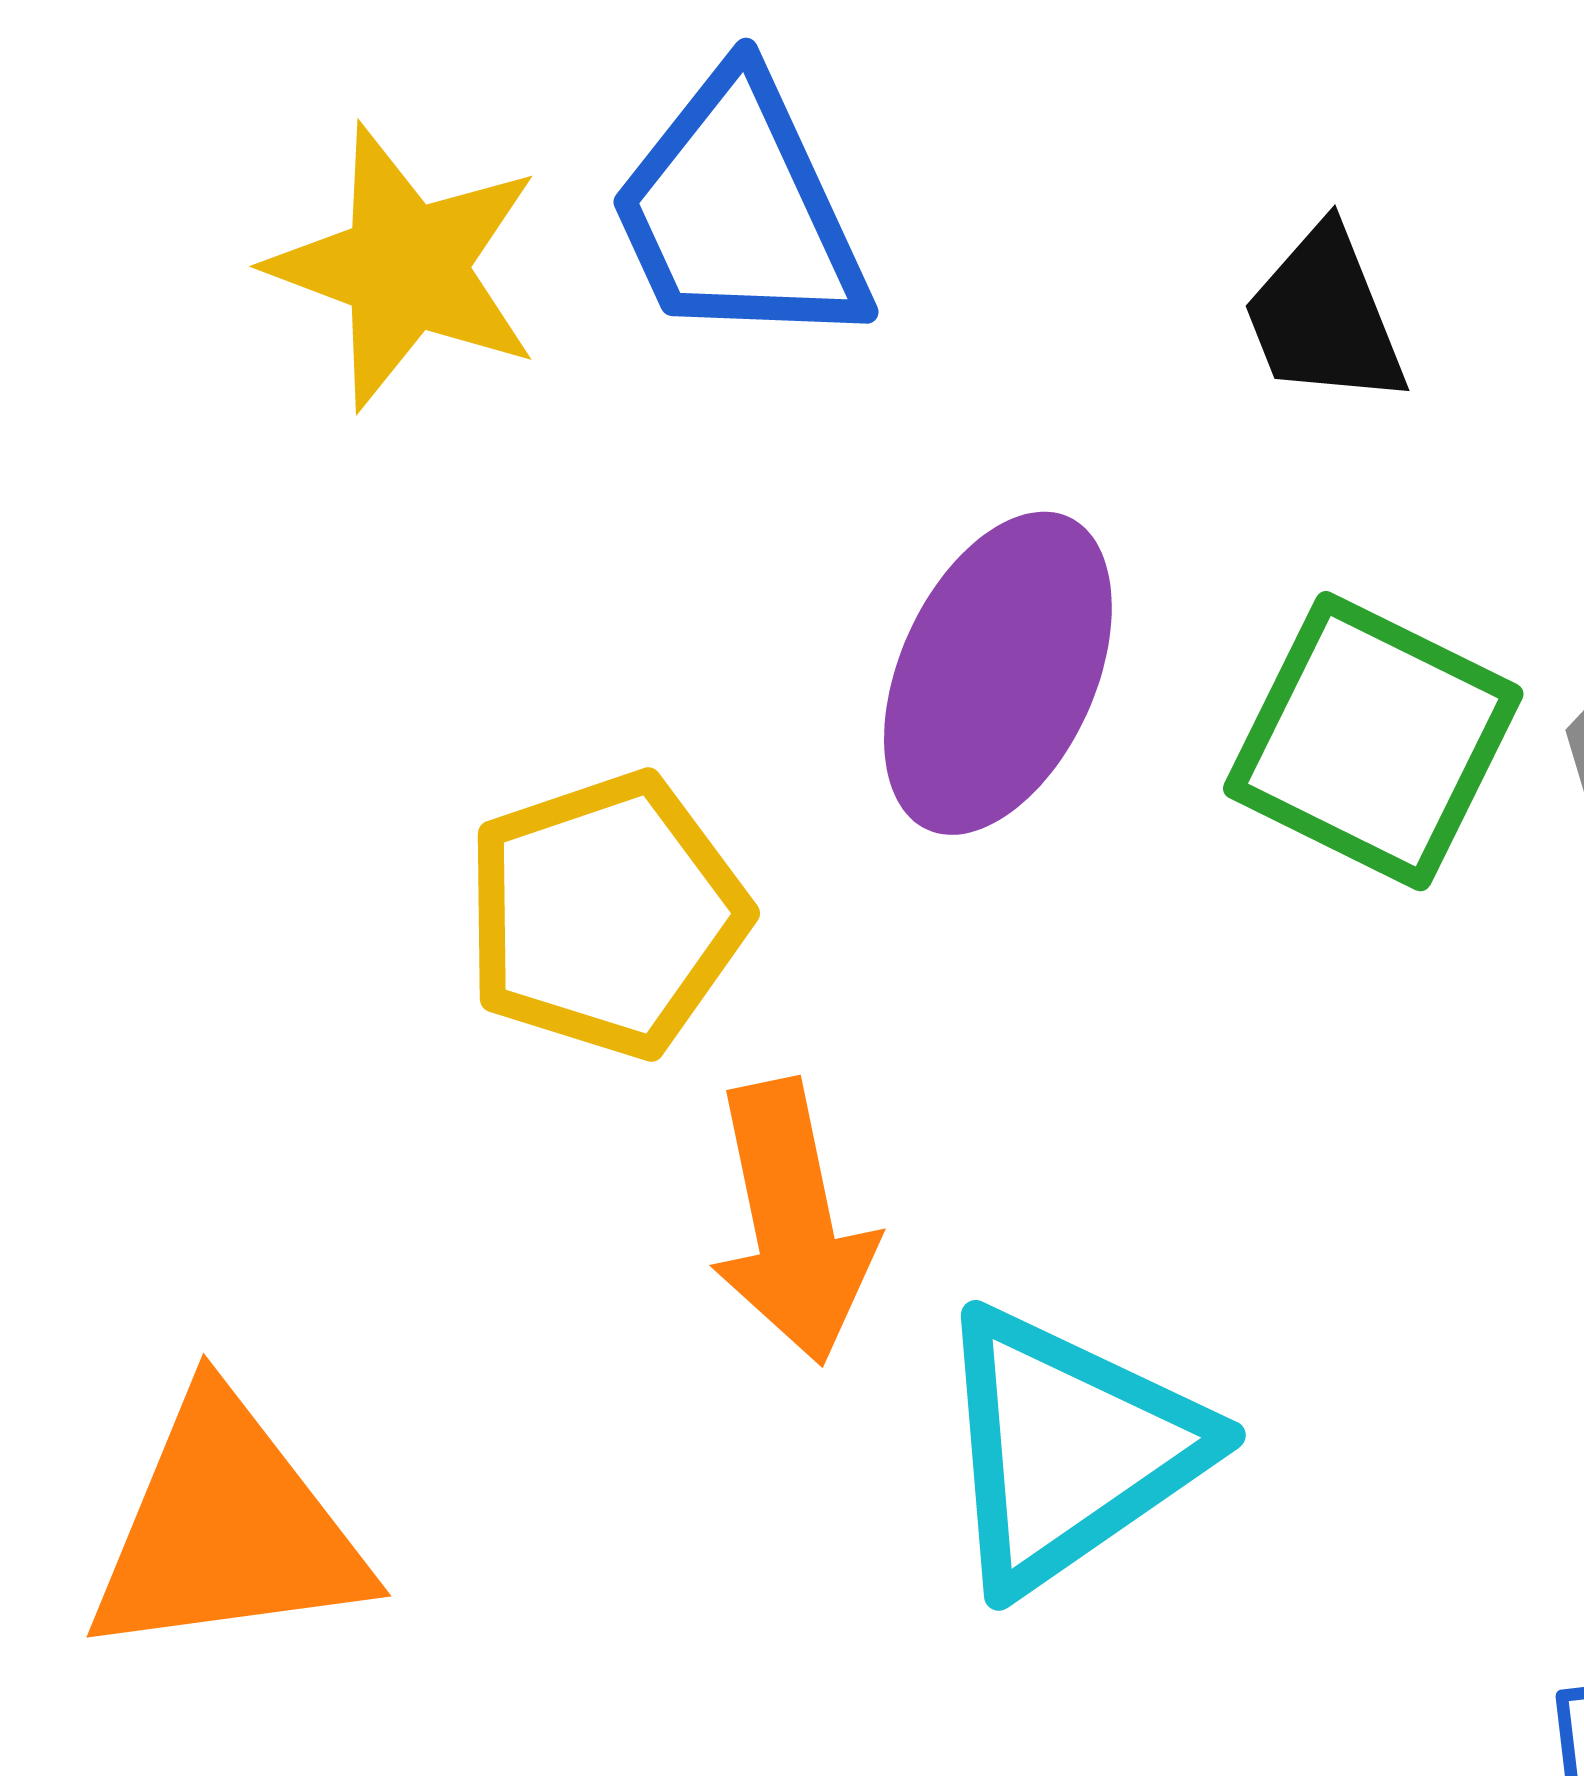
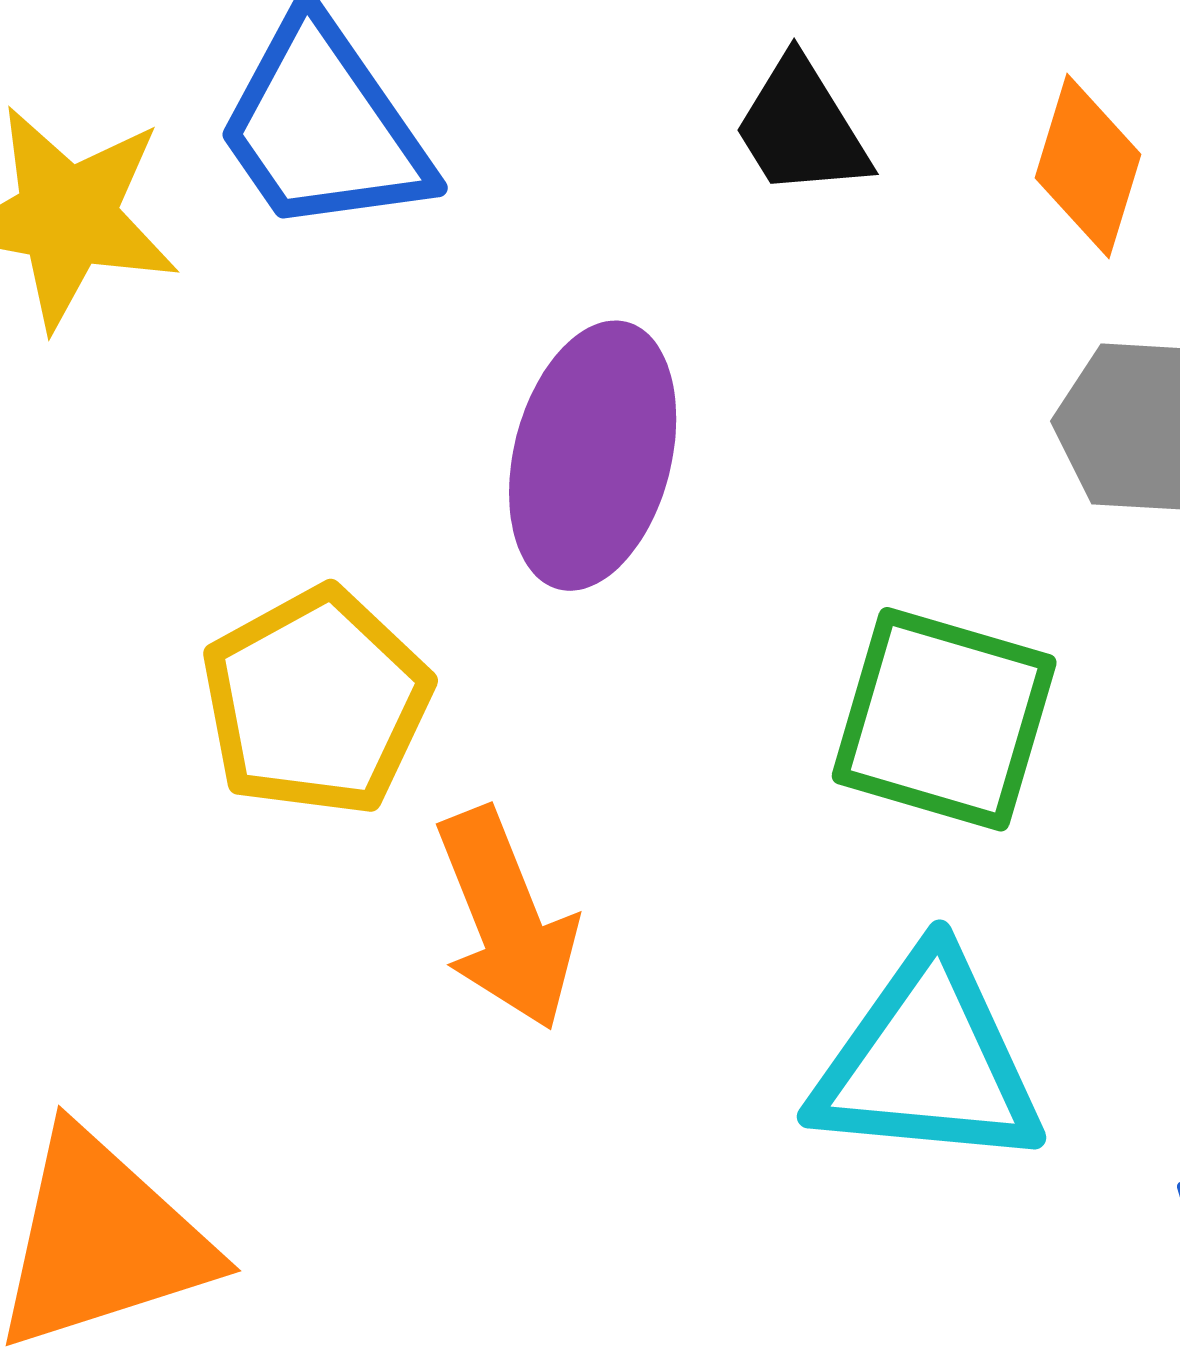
green square: (1373, 741) -> (944, 719), moved
cyan triangle: (1068, 1449) -> (928, 1062), moved, turned 50

